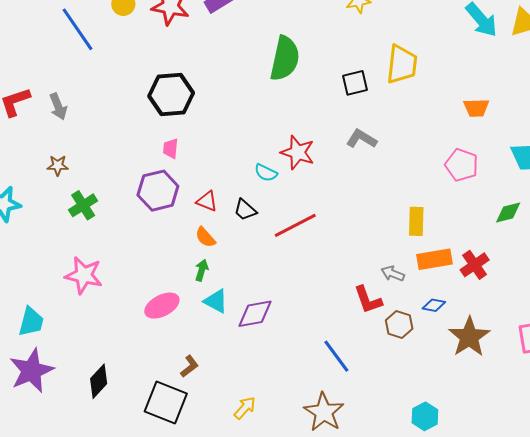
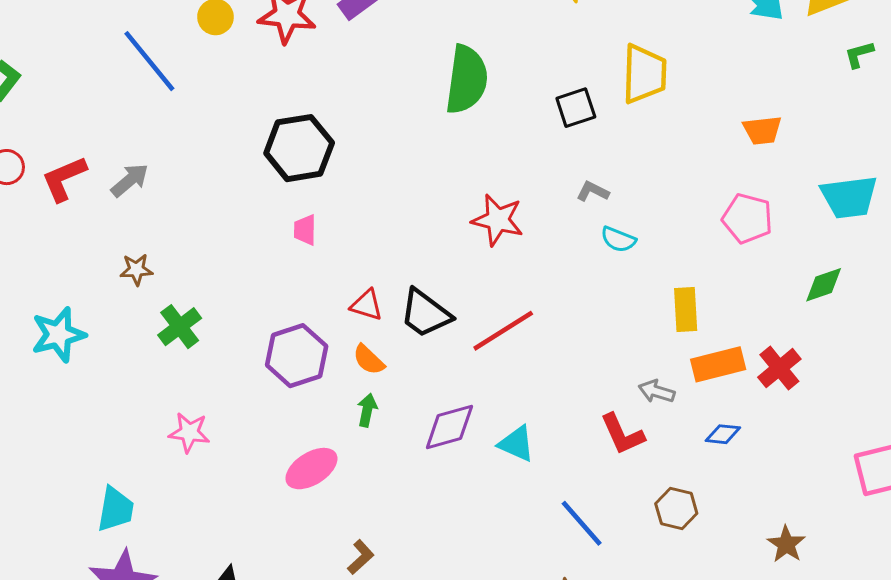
gray arrow: (58, 106) -> (130, 180), turned -104
gray L-shape: (361, 139) -> (593, 191), size x0.7
cyan semicircle: (266, 173) -> (618, 239), moved
purple hexagon: (158, 191) -> (297, 356), moved
black trapezoid: (245, 210) -> (425, 313), size x1.5
pink star: (84, 275) -> (189, 432), size x0.7
cyan triangle: (216, 301) -> (516, 444), moved
purple diamond: (255, 314) -> (449, 427), moved
brown hexagon: (399, 325) -> (676, 508), moved
brown star: (469, 337) -> (786, 544), moved, size x0.6

